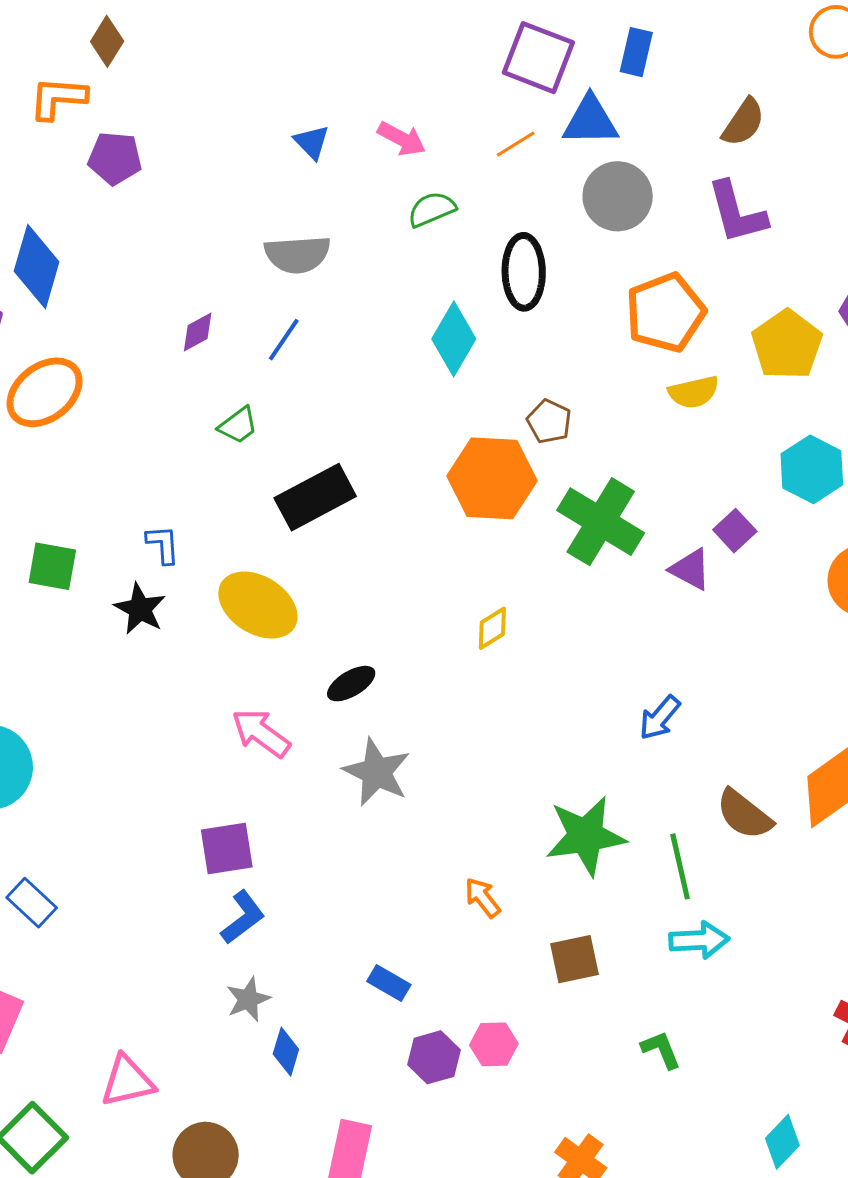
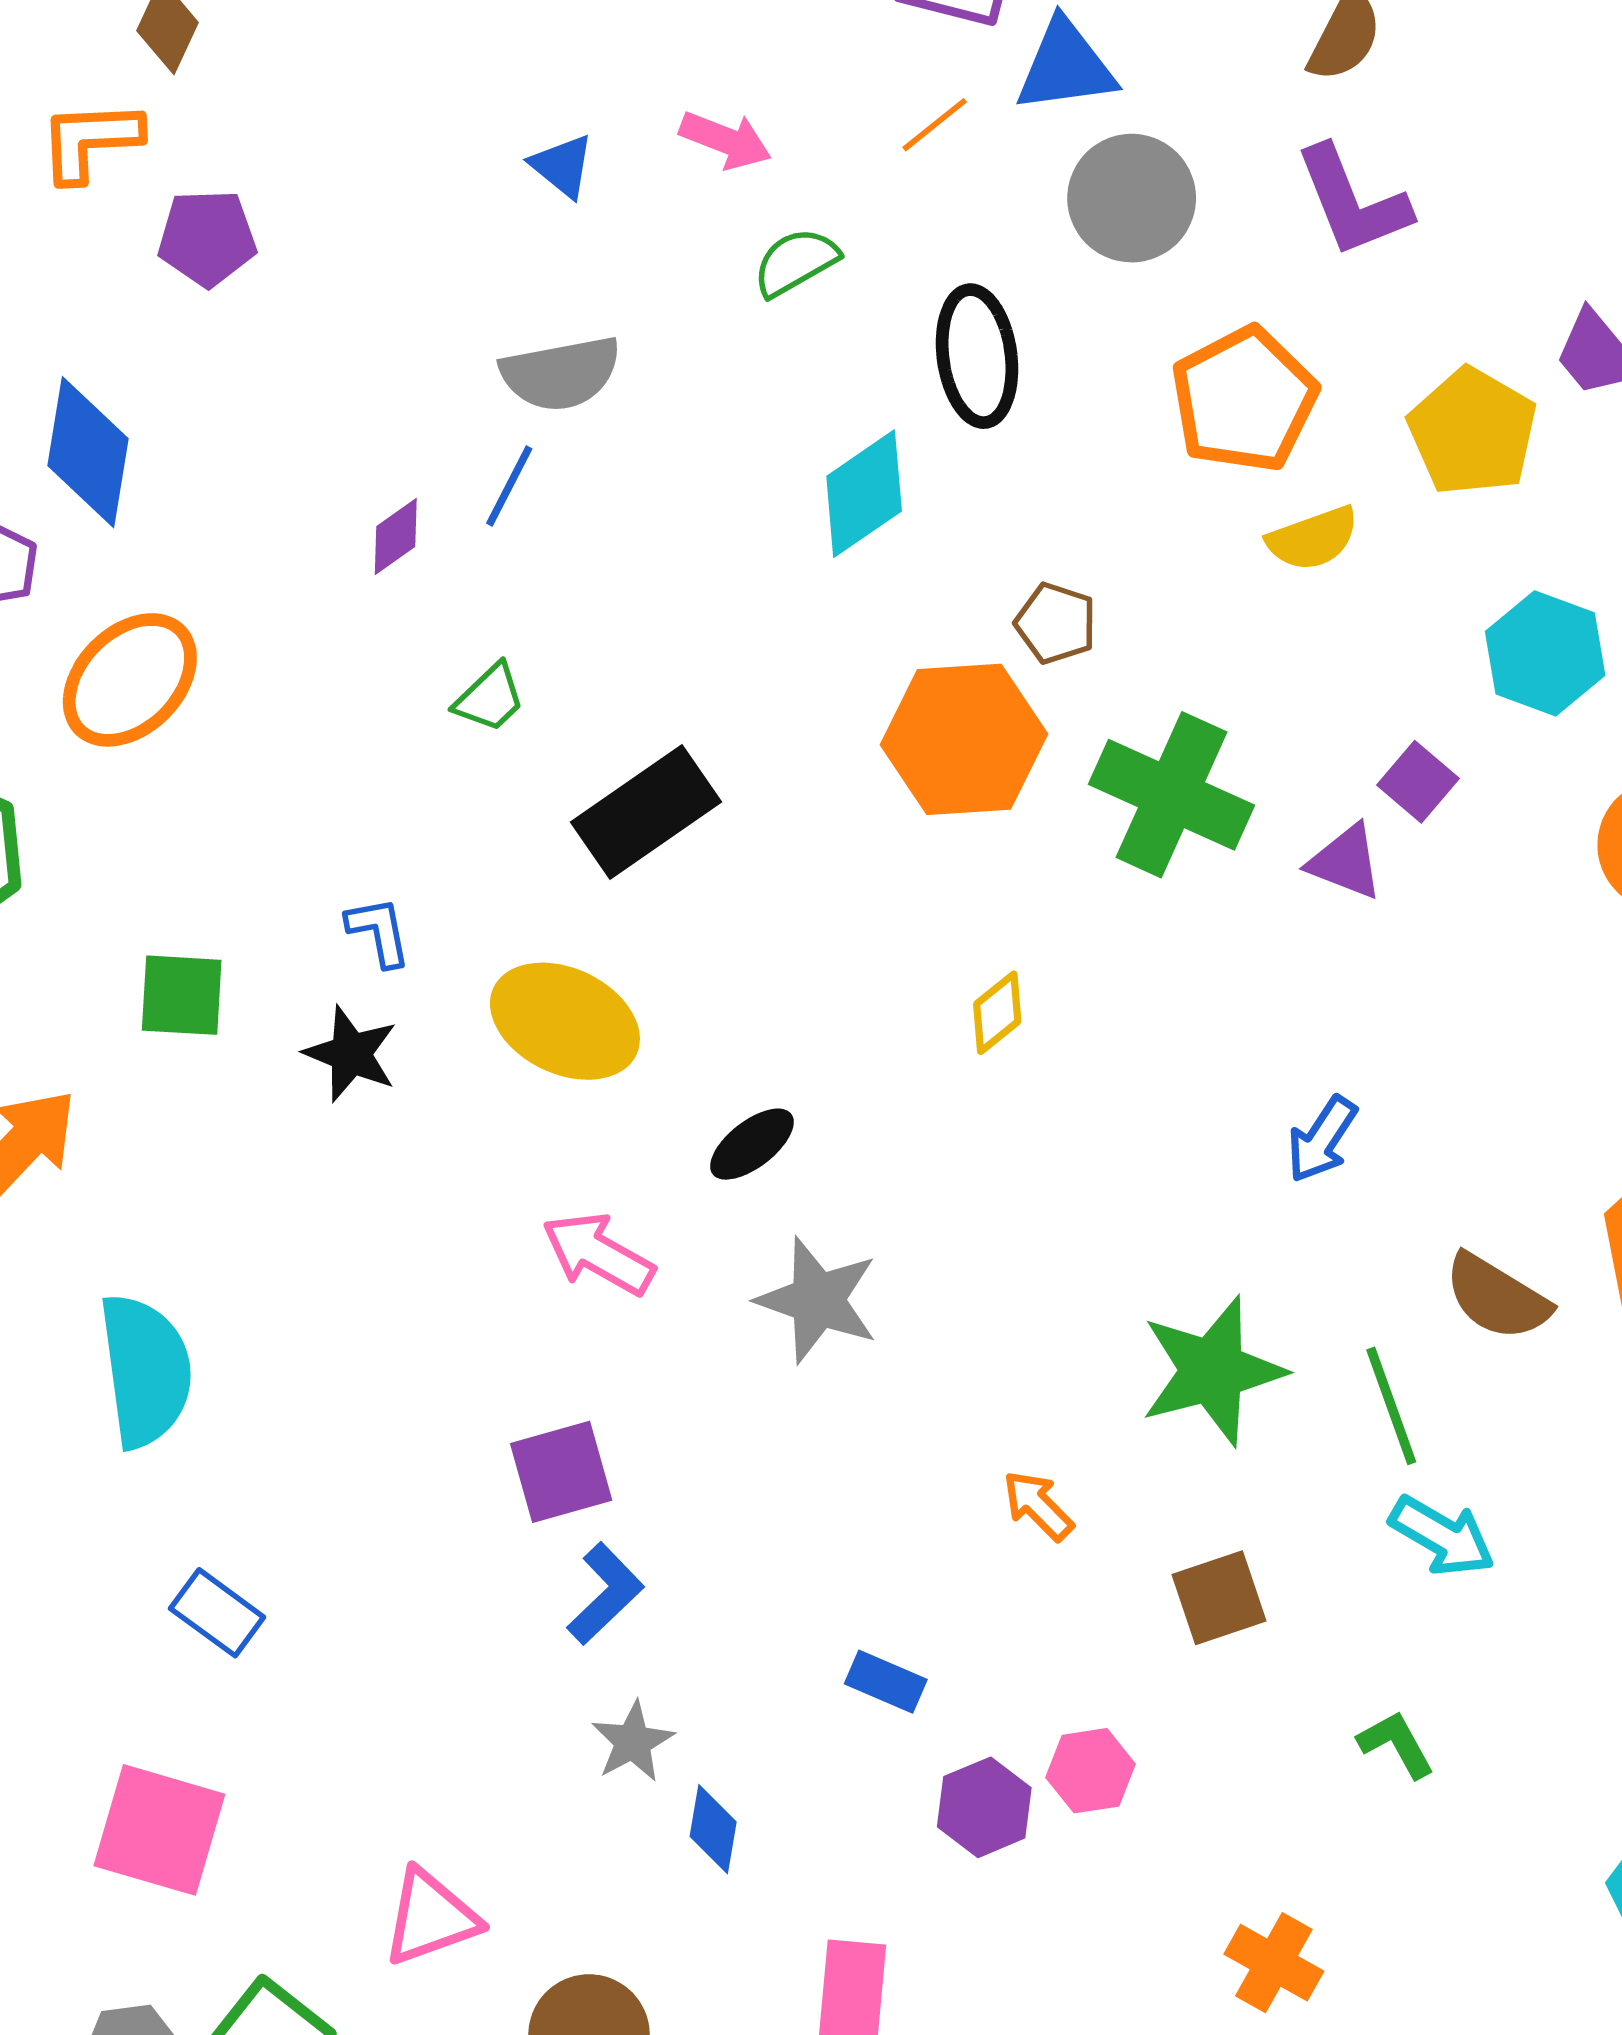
cyan diamond: (454, 339) -> (864, 494), turned 32
blue line: (284, 340) -> (509, 486), moved
cyan arrow: (699, 940) -> (1442, 1536), turned 40

